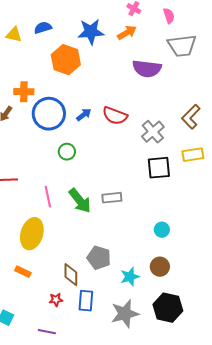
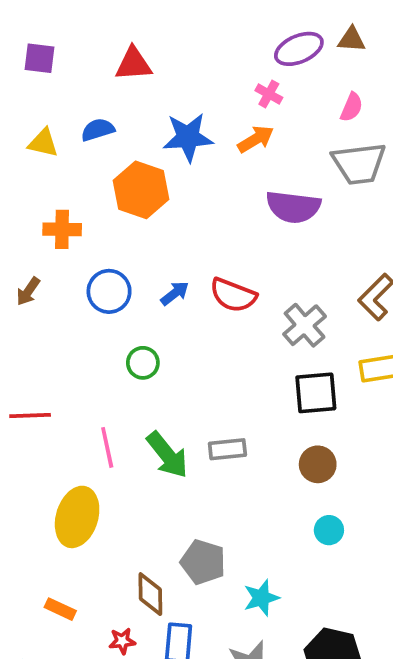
pink semicircle: (169, 16) -> (352, 107), moved, turned 42
orange cross: (24, 92) -> (62, 229), moved
blue circle: (49, 114) -> (109, 291), size x0.7
cyan circle: (162, 230) -> (329, 530), moved
brown circle: (160, 267) -> (318, 464), moved
orange rectangle: (23, 272) -> (60, 609), moved

